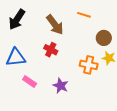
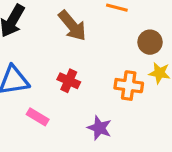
red cross: (51, 50) -> (69, 81), moved
purple star: (61, 86) -> (99, 128), moved

